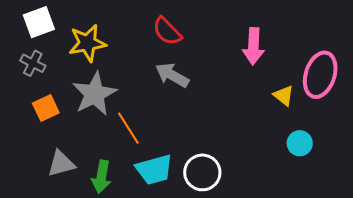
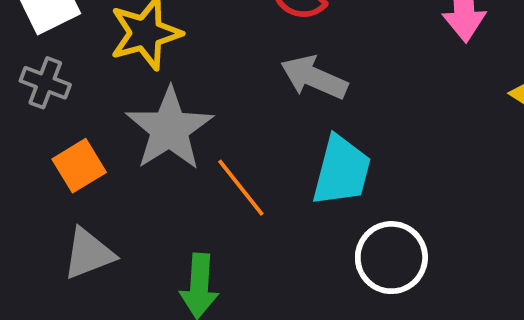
gray triangle: (61, 164) -> (88, 254), moved
cyan trapezoid: (154, 170) -> (342, 171), moved, turned -54

